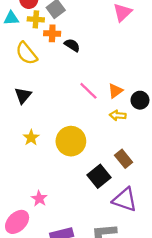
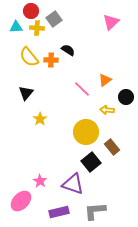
orange cross: (52, 33) -> (51, 60), moved
orange triangle: (115, 91) -> (105, 80), moved
yellow star: (31, 138) -> (40, 119), moved
yellow circle: (71, 141) -> (86, 132), moved
purple triangle: (125, 200) -> (73, 184), moved

